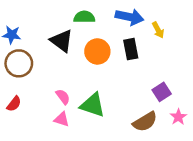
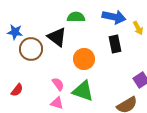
orange circle: (97, 51) -> (84, 59), moved
brown circle: (19, 63) -> (31, 49), moved

